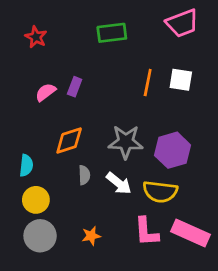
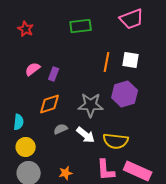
purple rectangle: (75, 87) -> (54, 74), moved
purple hexagon: (173, 150) -> (125, 94), moved
gray semicircle: (84, 175) -> (61, 129), turned -112

